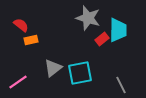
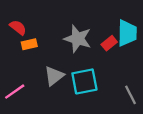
gray star: (88, 18) -> (78, 39), moved

